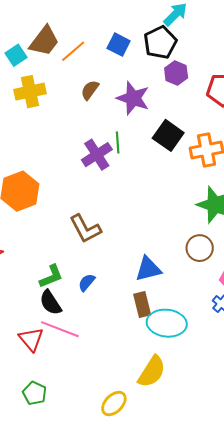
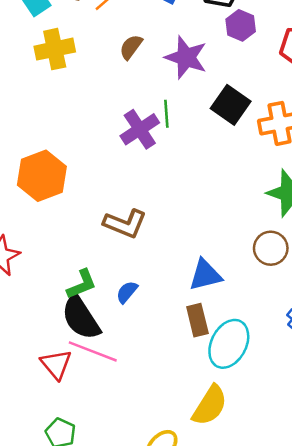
brown L-shape: (85, 229) -> (125, 224), turned -40
black semicircle: (50, 303) -> (81, 318), size x1.4
cyan ellipse: (167, 323) -> (229, 344), turned -69

